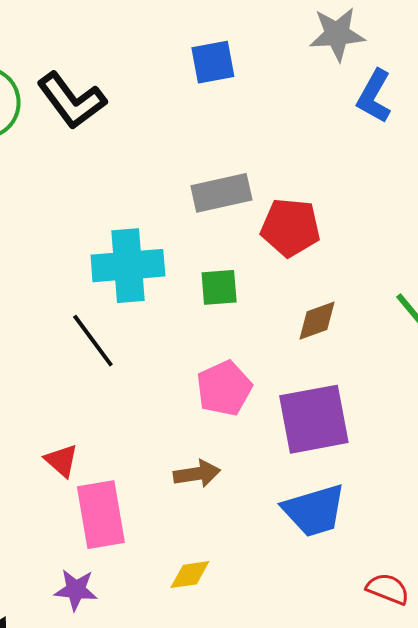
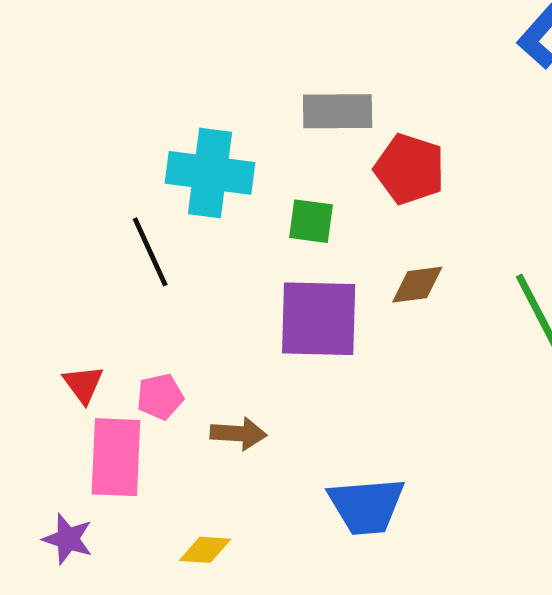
pink pentagon: (224, 388) -> (160, 397), moved, size x0.7
purple square: (314, 419) -> (319, 319), moved

